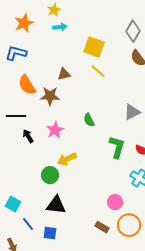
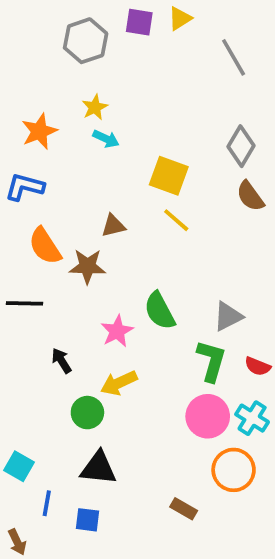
cyan arrow: (60, 27) -> (106, 139), turned 32
gray triangle: (132, 112) -> (228, 316), moved
green semicircle: (89, 120) -> (160, 311), size x1.5
pink star: (55, 130) -> (117, 331), moved
black arrow: (28, 136) -> (62, 361), moved
pink circle: (115, 202) -> (208, 416), moved, size x1.5
blue line: (28, 224) -> (47, 503), turned 48
orange circle: (129, 225) -> (234, 470), moved

